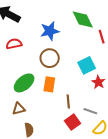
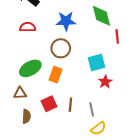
brown line: (68, 101) -> (70, 105), moved
gray line: (90, 111) -> (92, 109), turned 48
red square: (72, 122) -> (49, 104), moved

